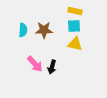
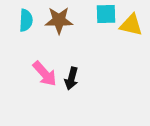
yellow triangle: (75, 44) -> (131, 25), moved

